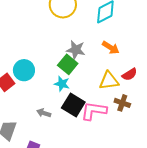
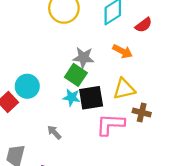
red semicircle: (129, 74) -> (144, 25), moved
black square: (73, 105) -> (91, 98), moved, turned -35
gray arrow: (44, 113) -> (54, 132), turned 32

